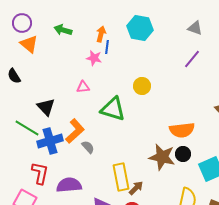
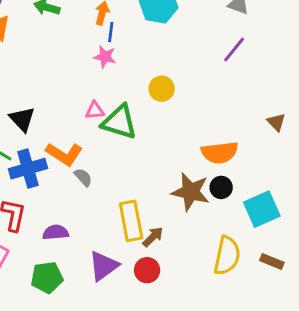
pink star: (94, 58) -> (105, 57), moved
pink triangle: (83, 87) -> (95, 110), moved
orange L-shape: (75, 131) -> (64, 154), turned 75
purple semicircle: (69, 185) -> (56, 232), size x0.7

